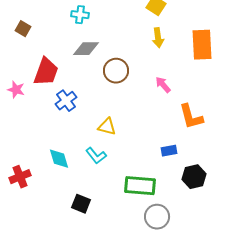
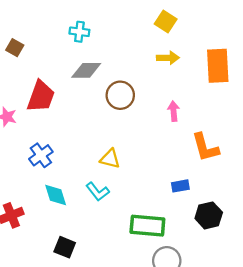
yellow arrow: (158, 38) -> (168, 58), turned -84
pink arrow: (163, 85) -> (174, 111), turned 36
blue cross: (66, 101) -> (41, 155), moved
black square: (81, 204) -> (65, 247), moved

